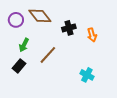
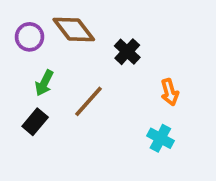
black cross: (69, 28) -> (127, 52), turned -32
orange arrow: (92, 35) -> (170, 92), moved

